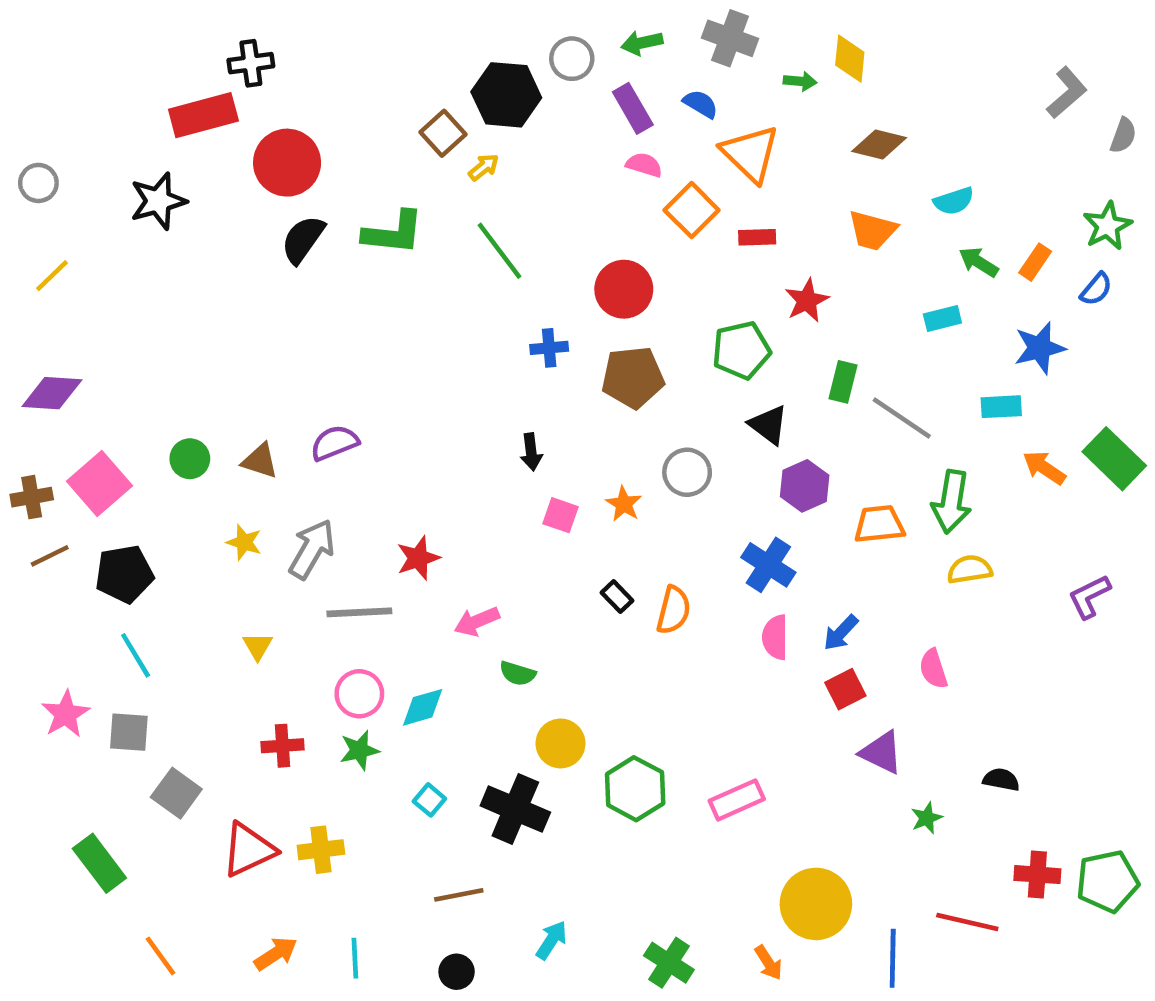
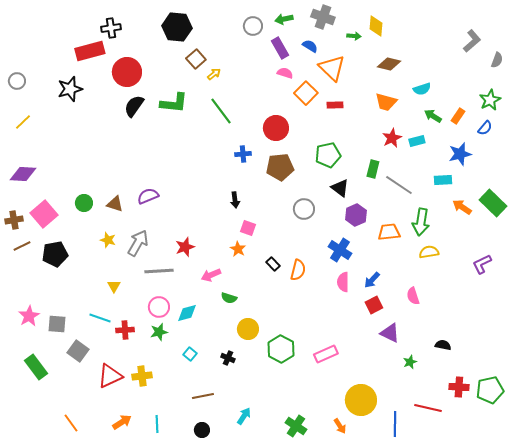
black hexagon: (506, 95) -> (177, 27), moved
red star: (807, 300) -> (392, 138), moved
orange star: (624, 504) -> (238, 249), moved
cyan line: (136, 655) -> (100, 318), moved, turned -40
black cross: (515, 809) -> (228, 358), size x0.5
green rectangle: (99, 863) -> (36, 367), moved

